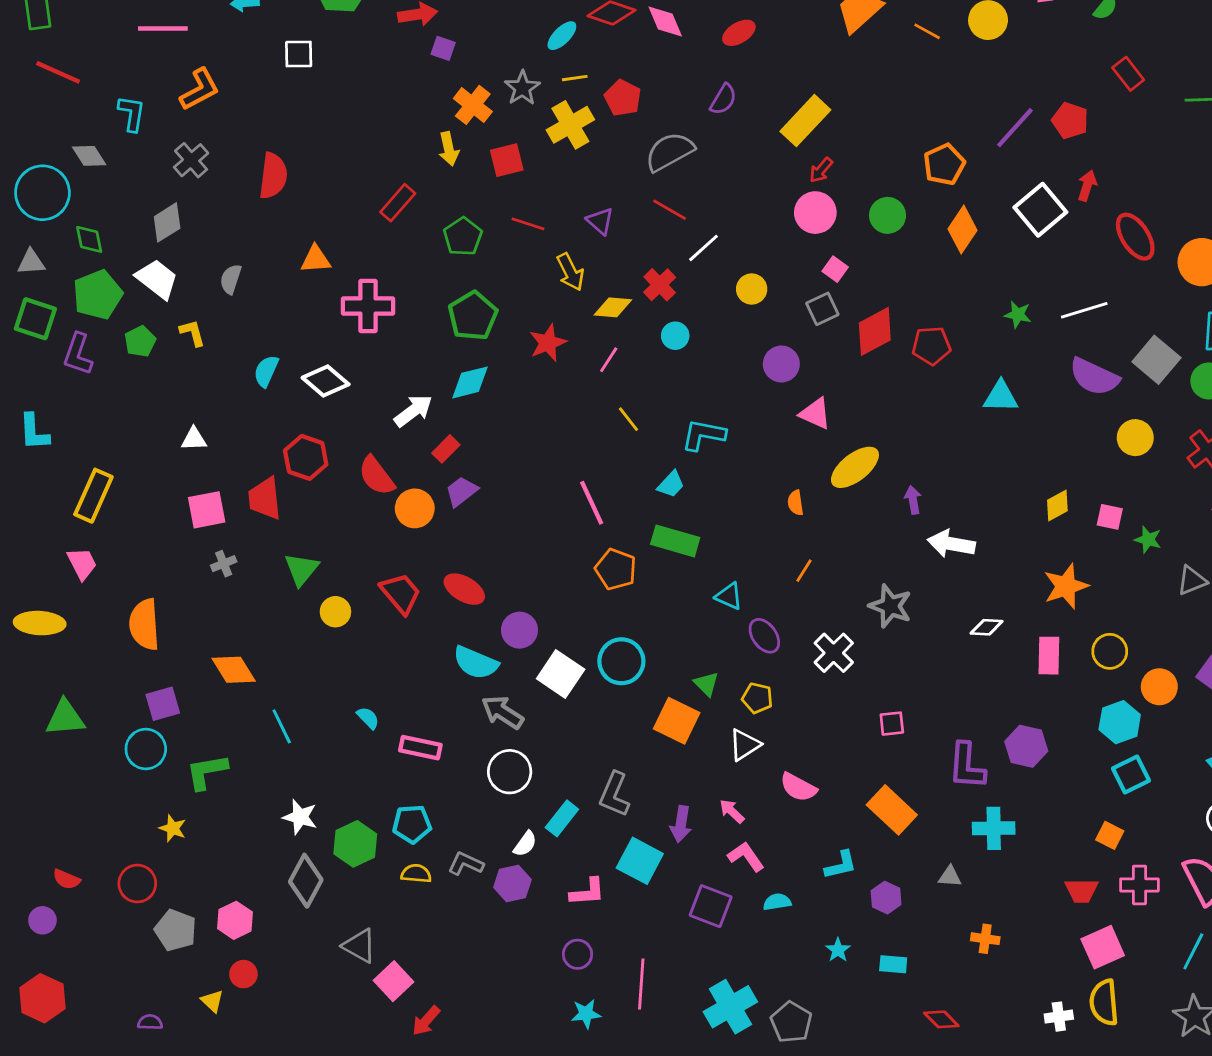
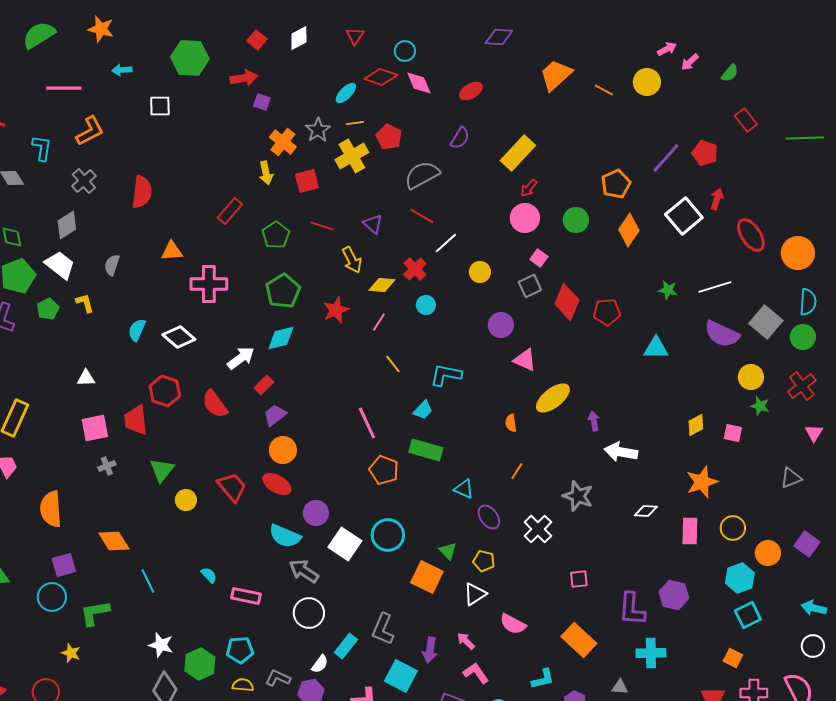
red diamond: (875, 331) -> (567, 302), turned -39
orange circle: (415, 508) -> (283, 450), moved
green star: (1148, 540) -> (760, 406), moved

